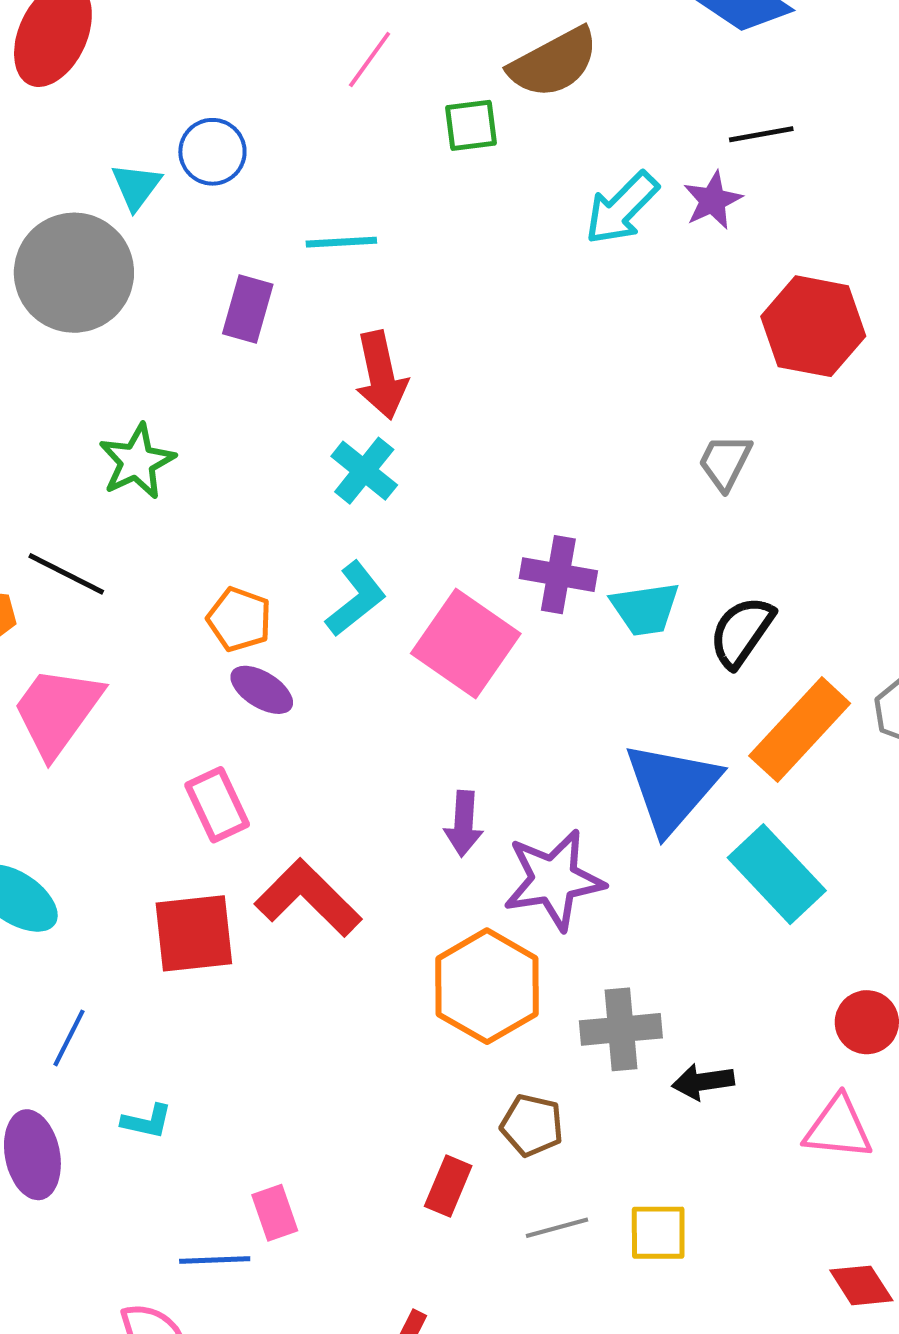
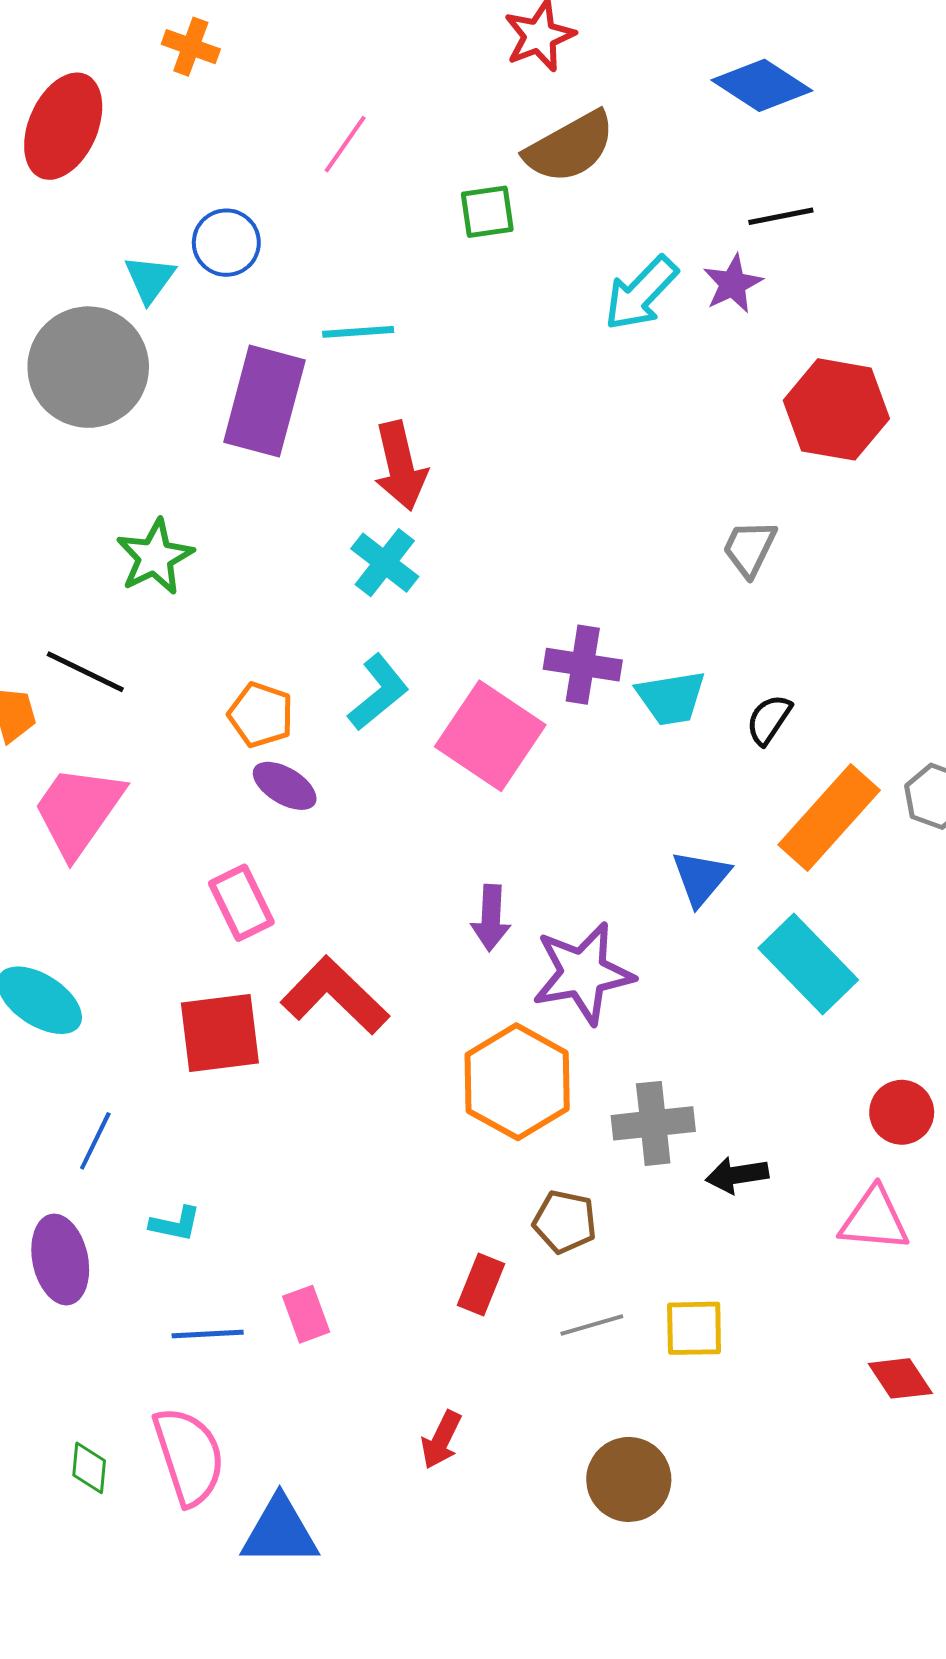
pink line: (370, 59) -> (345, 144), moved
purple rectangle: (248, 309) -> (264, 401), size x1.6
black semicircle: (742, 632) -> (769, 720), size x0.7
blue triangle: (672, 787) -> (701, 878), size x0.6
blue line: (215, 1260) -> (208, 1334), moved

